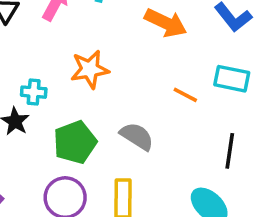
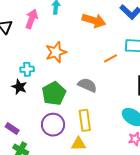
orange line: (185, 95) -> (111, 58), turned -48

